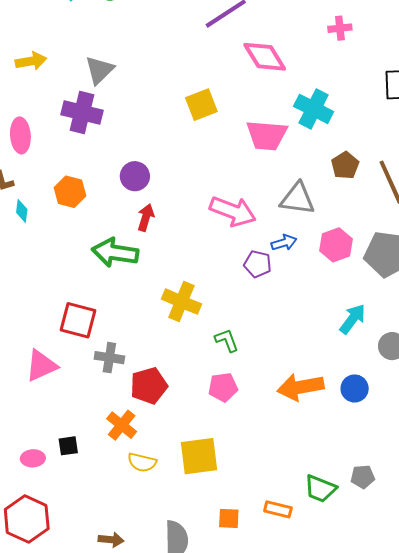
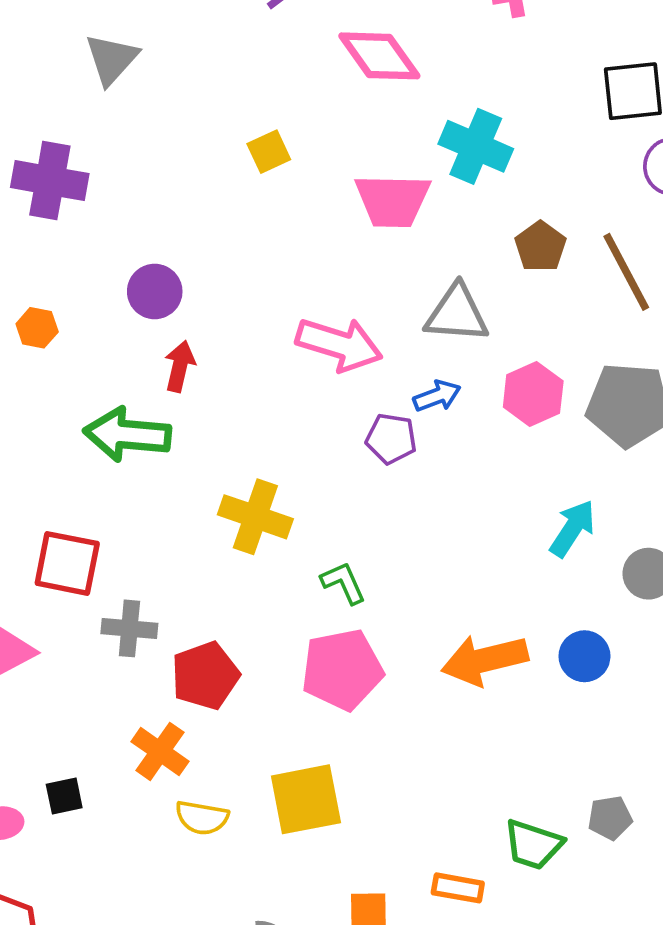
gray triangle: (99, 70) -> (112, 59), moved
yellow square: (201, 105) -> (269, 152), size x0.7
orange hexagon: (70, 192) -> (37, 328), size x0.7
pink pentagon: (223, 387) -> (342, 670), size x1.5

